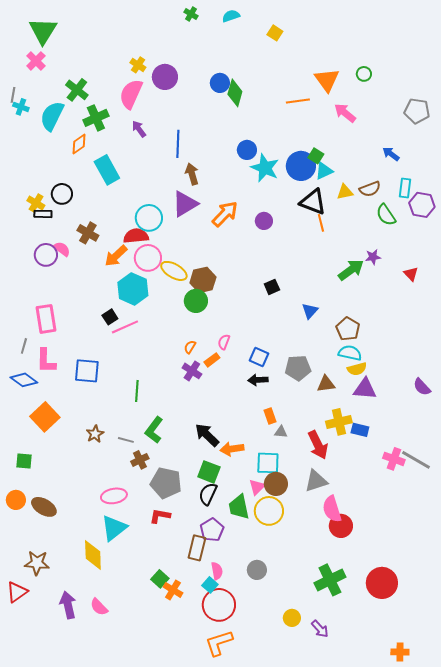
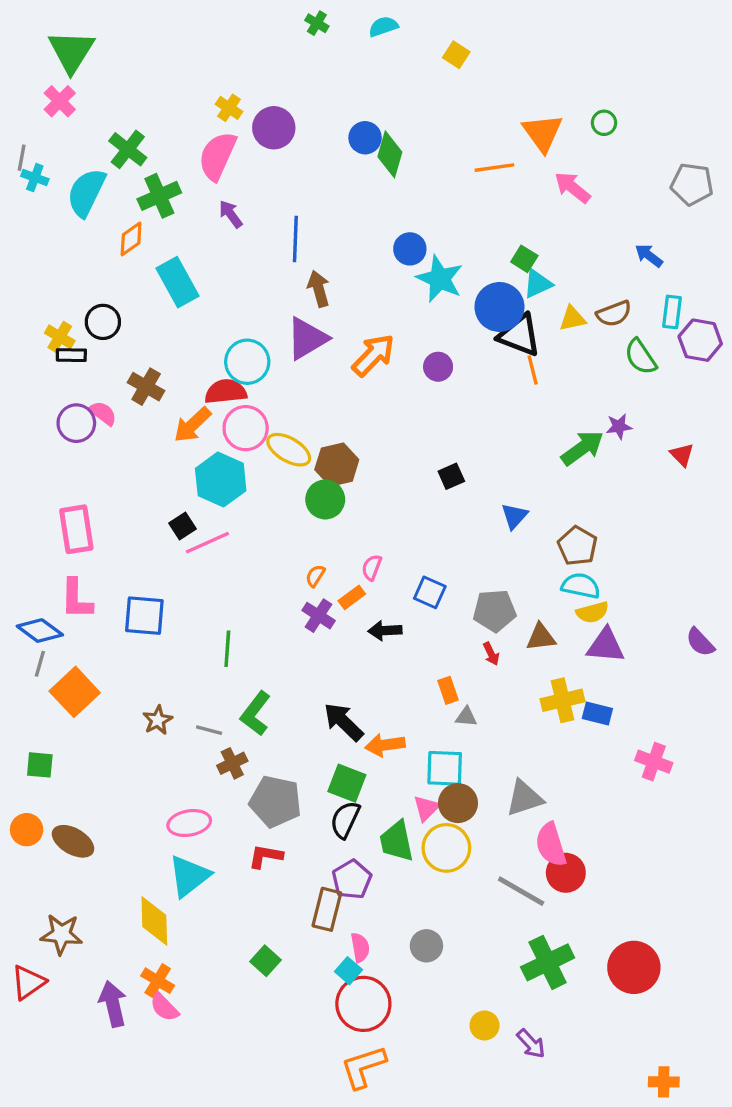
blue circle: (301, 166) -> (499, 307), moved
gray line: (24, 346) -> (40, 664), moved
black arrow: (258, 380) -> (385, 631), moved
red arrow: (318, 445) -> (491, 654), moved, size x0.5
gray line: (416, 460) -> (521, 891), moved
orange cross: (173, 590) -> (158, 981), moved

